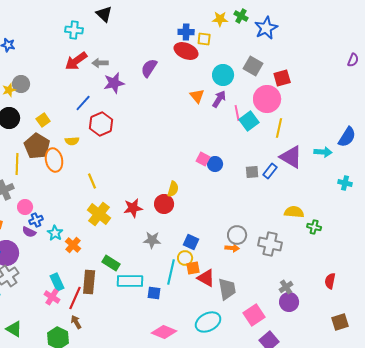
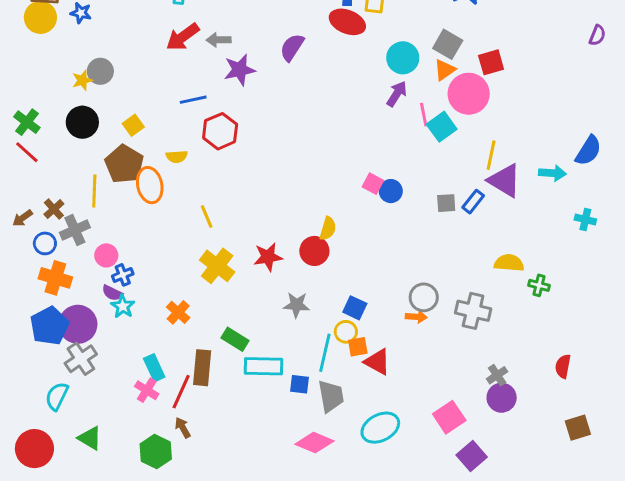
orange triangle: (197, 96) -> (445, 70), moved, turned 35
blue line: (83, 103) -> (193, 100), turned 36
yellow line: (279, 128) -> (491, 155), moved
cyan star: (55, 233) -> (123, 306), moved
gray trapezoid: (227, 289) -> (331, 396), moved

